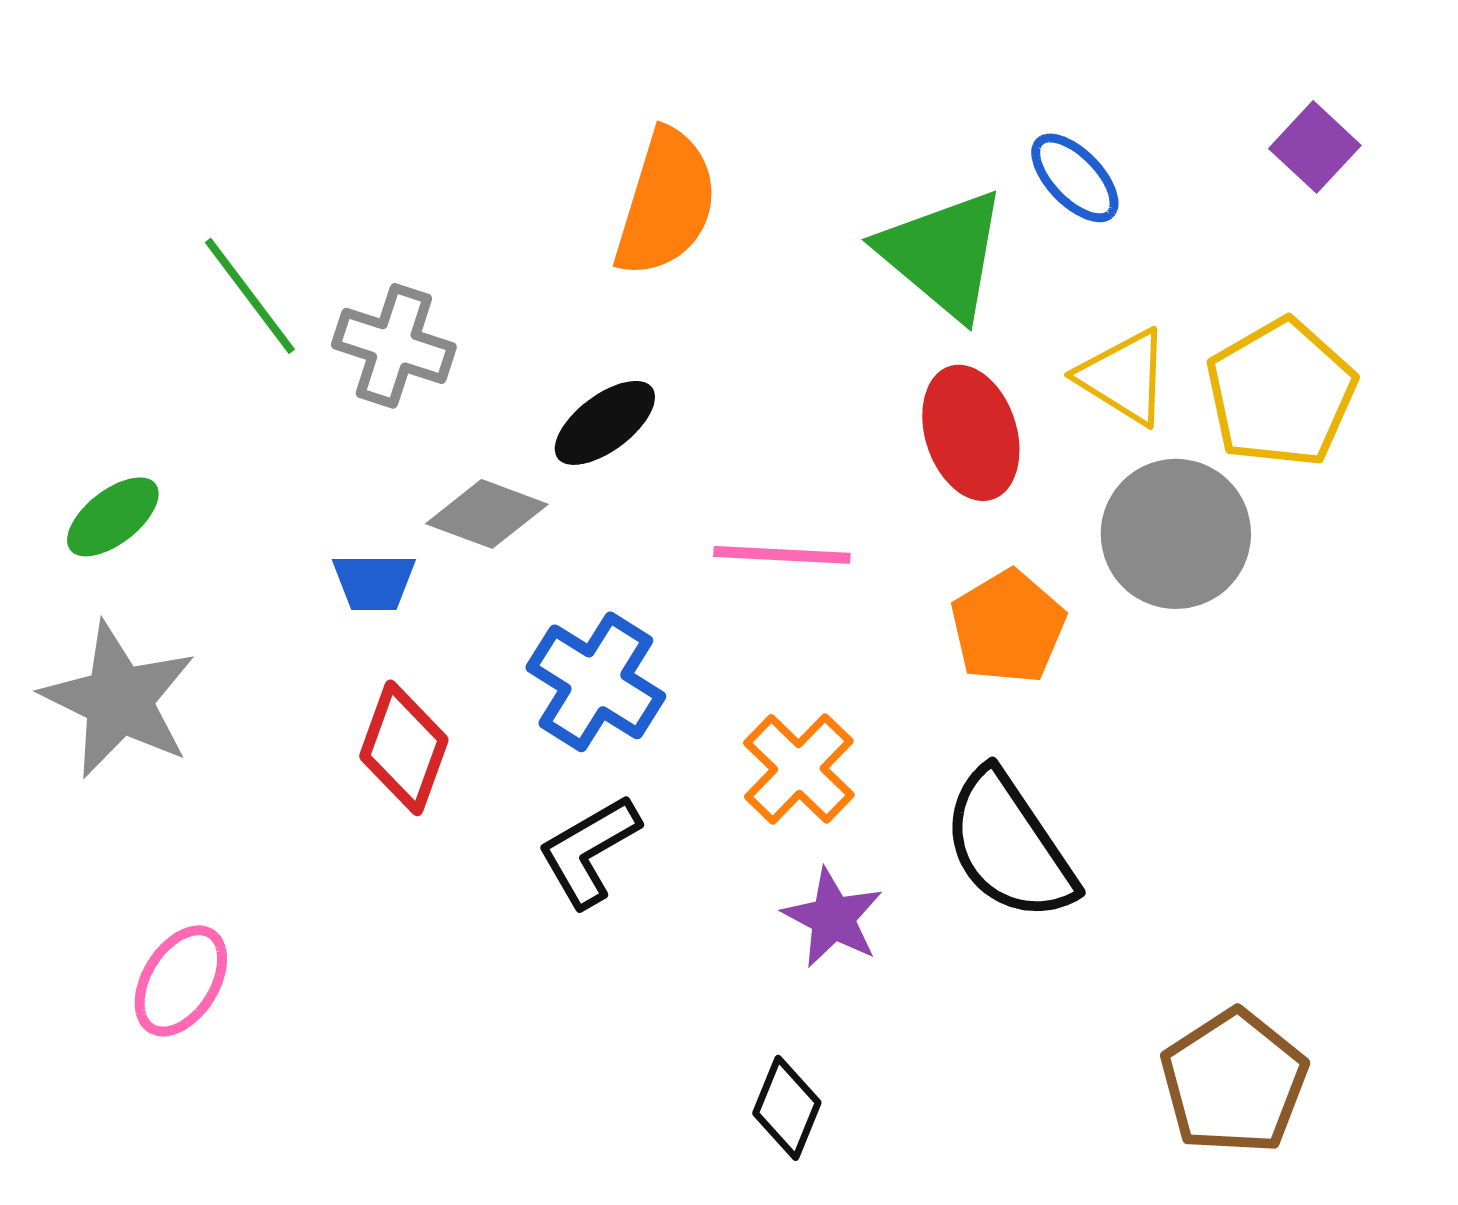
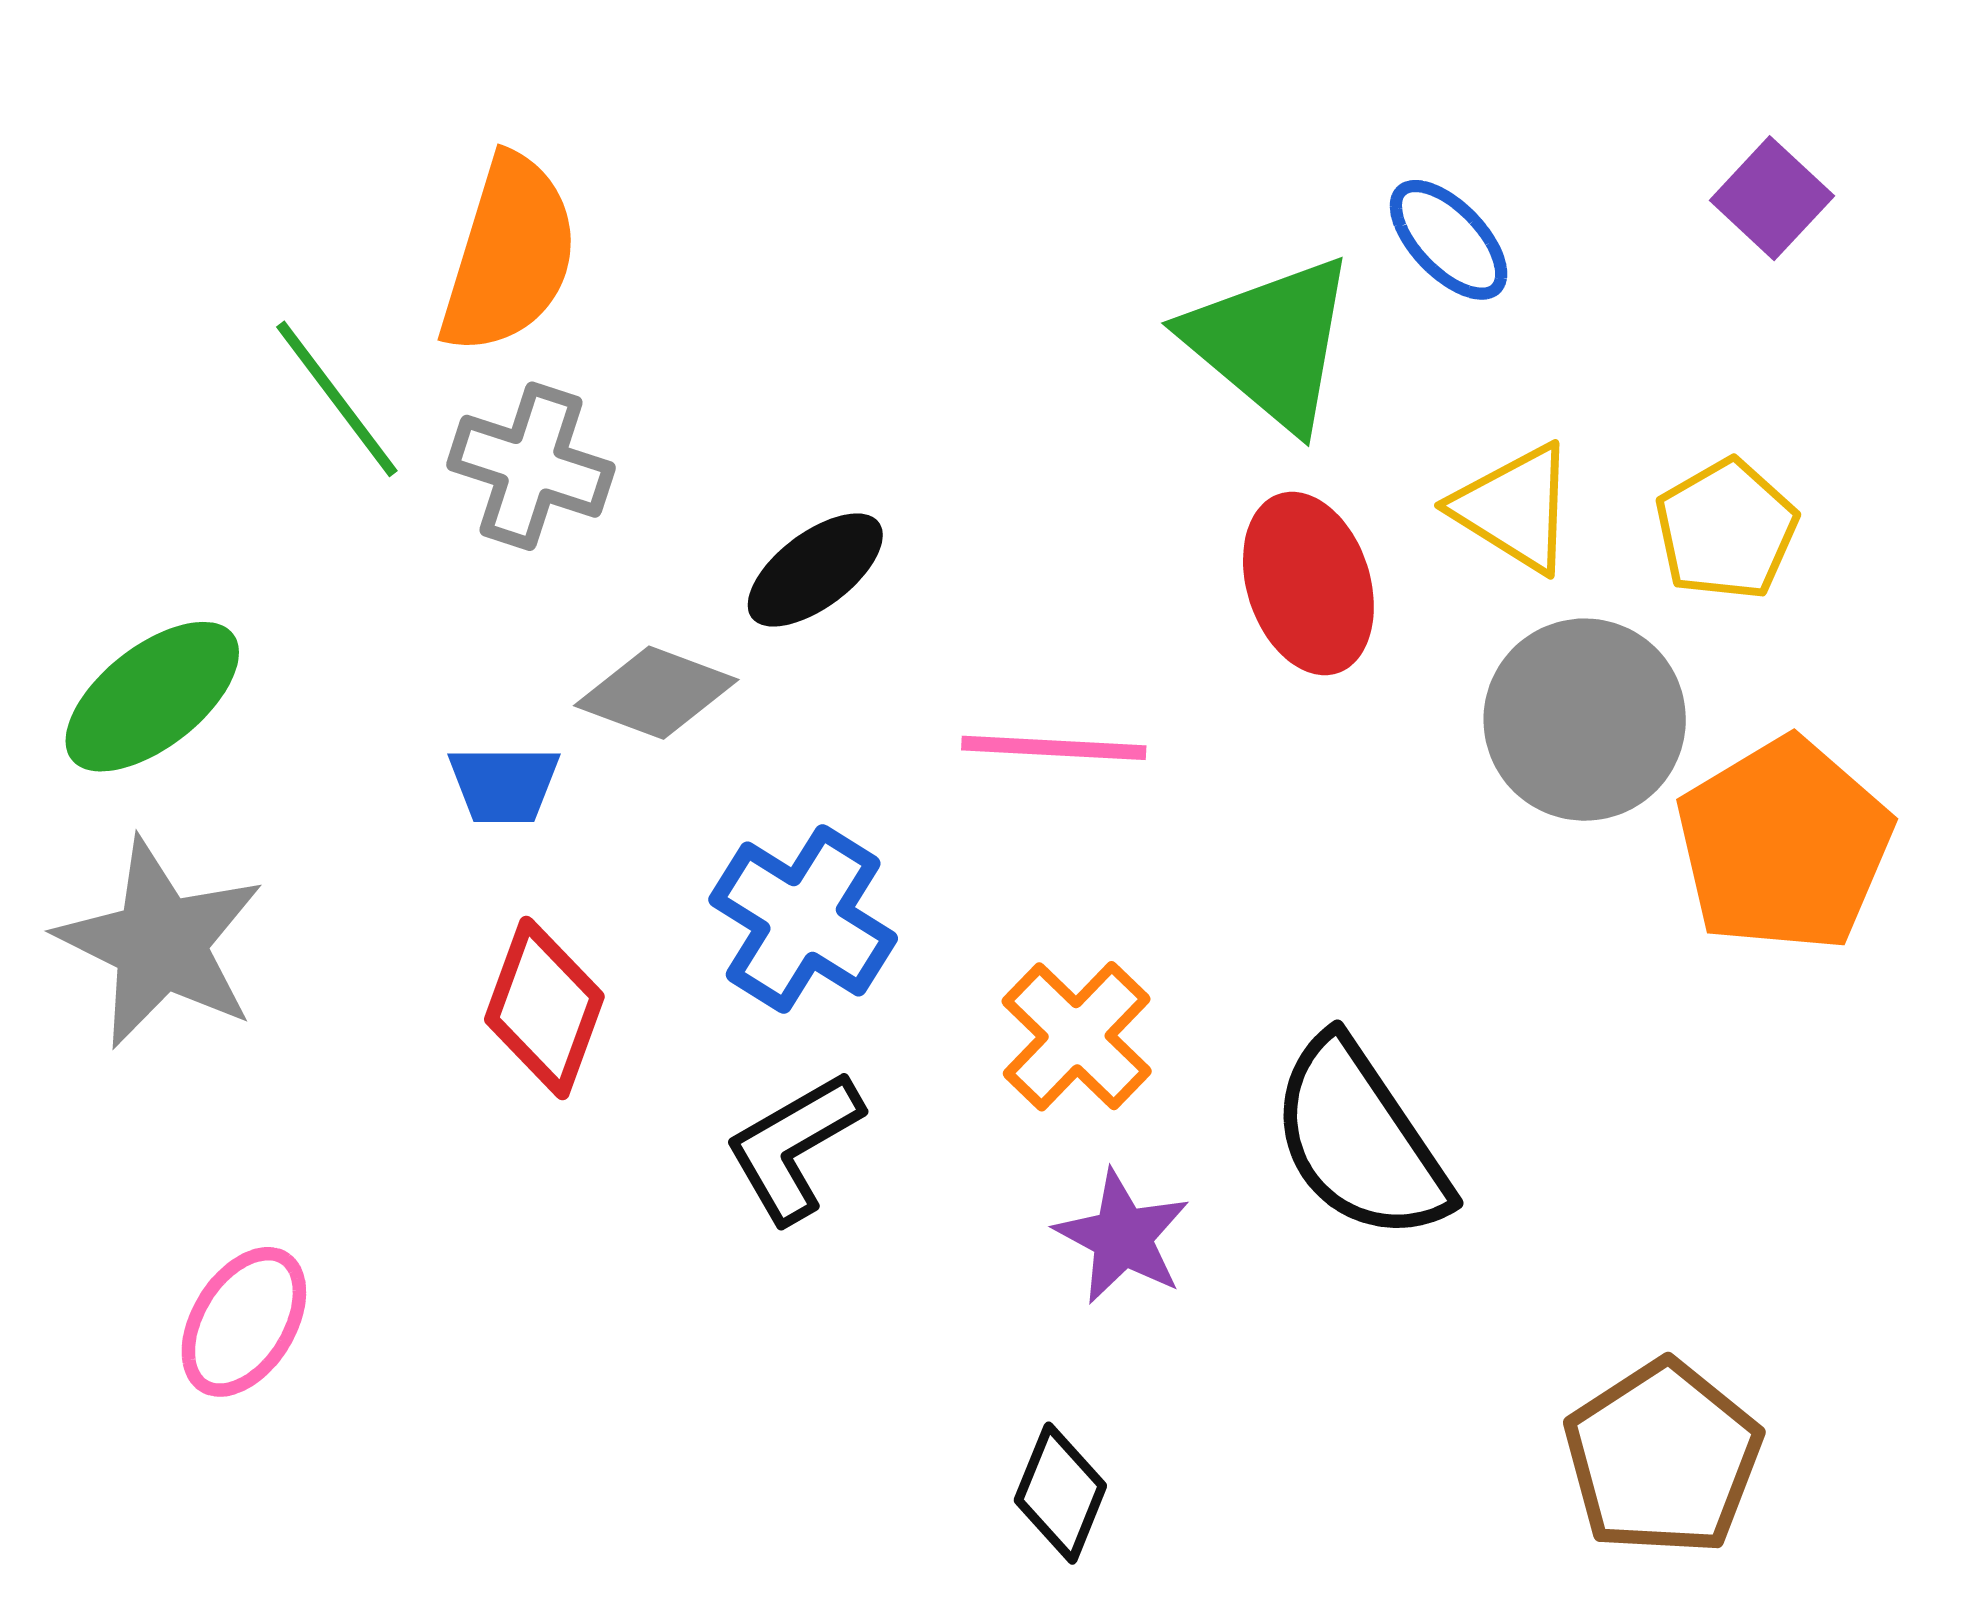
orange semicircle: (666, 203) -> (509, 255), moved
yellow pentagon: (1281, 393) -> (1726, 530), size x0.7
green ellipse: (113, 517) -> (152, 697), size x1.4
orange pentagon: (1008, 627) -> (1784, 845), moved, size x1.4

